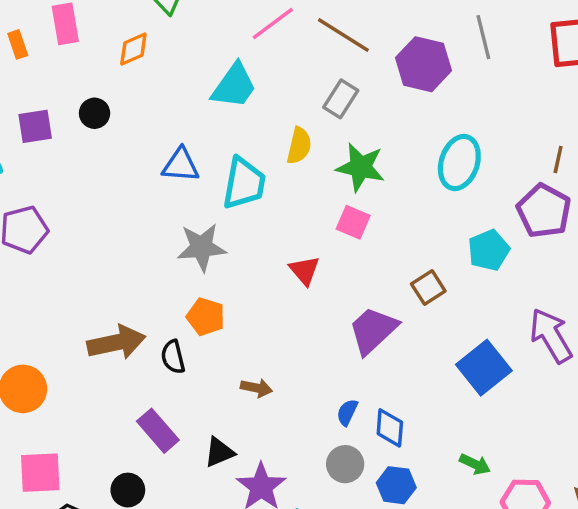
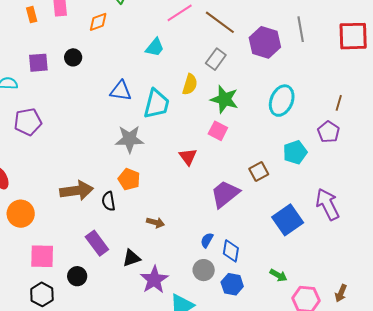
cyan trapezoid: (234, 86) -> (155, 47), size x0.7
purple pentagon: (544, 211) -> (329, 132), size x0.7
pink square: (40, 473) -> (42, 256), moved

